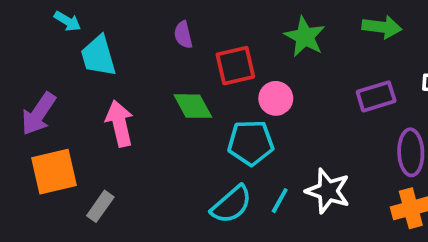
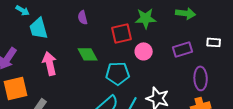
green star: (305, 37) -> (146, 18), turned -30
red square: (235, 66) -> (122, 33), moved
pink circle: (276, 98) -> (144, 51), moved

